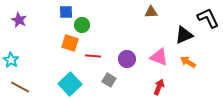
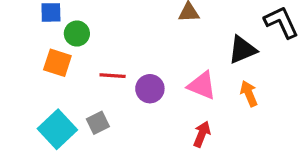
red line: (93, 56) -> (113, 76), moved
orange arrow: (188, 62) -> (249, 94), turned 35
gray square: (109, 80) -> (98, 123), moved, turned 32

